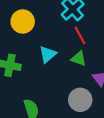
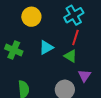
red line: (80, 35) -> (75, 37), turned 35

